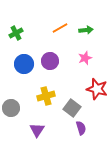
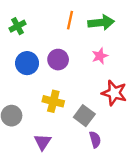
orange line: (60, 28) -> (70, 20), turned -49
green arrow: (86, 30) -> (101, 23), size x1.5
yellow cross: (46, 96) -> (53, 101), turned 30

